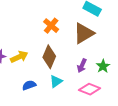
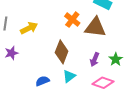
orange cross: (51, 26) -> (72, 20), moved
brown triangle: (84, 33) -> (95, 27), turned 40
yellow arrow: (19, 57) -> (29, 28), moved

